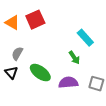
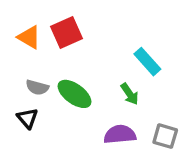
gray semicircle: (17, 54) -> (37, 87), turned -104
green ellipse: (40, 73) -> (74, 94), moved

